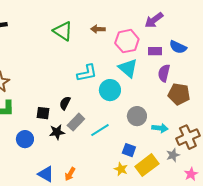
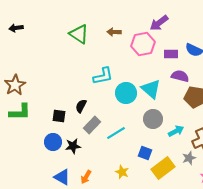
purple arrow: (154, 20) -> (159, 23), moved
cyan triangle: (128, 68) -> (151, 89), moved
purple semicircle: (164, 73) -> (180, 76), turned 90
cyan arrow: (160, 128) -> (176, 131), turned -35
black star: (57, 132) -> (73, 146), moved
blue circle: (25, 139) -> (53, 142), moved
yellow star: (121, 169) -> (122, 172), moved

